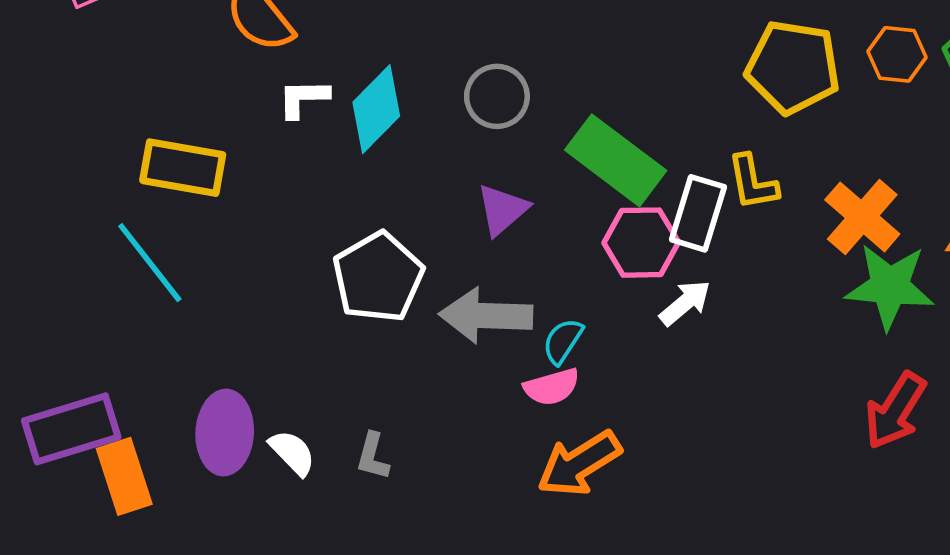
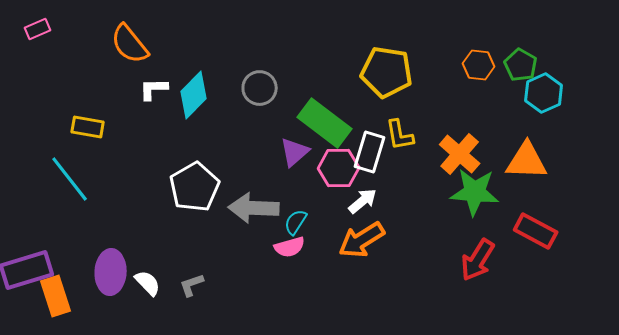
yellow pentagon: (793, 67) -> (387, 72), moved
yellow rectangle: (183, 168) -> (88, 127), size x0.7
purple triangle: (502, 210) -> (295, 152), moved
gray L-shape: (373, 456) -> (192, 285), turned 56
orange arrow: (579, 464) -> (362, 240), moved

